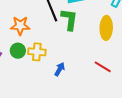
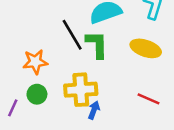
yellow ellipse: (106, 28) -> (146, 48), turned -65
yellow cross: (37, 52) -> (81, 90), moved, size x1.4

